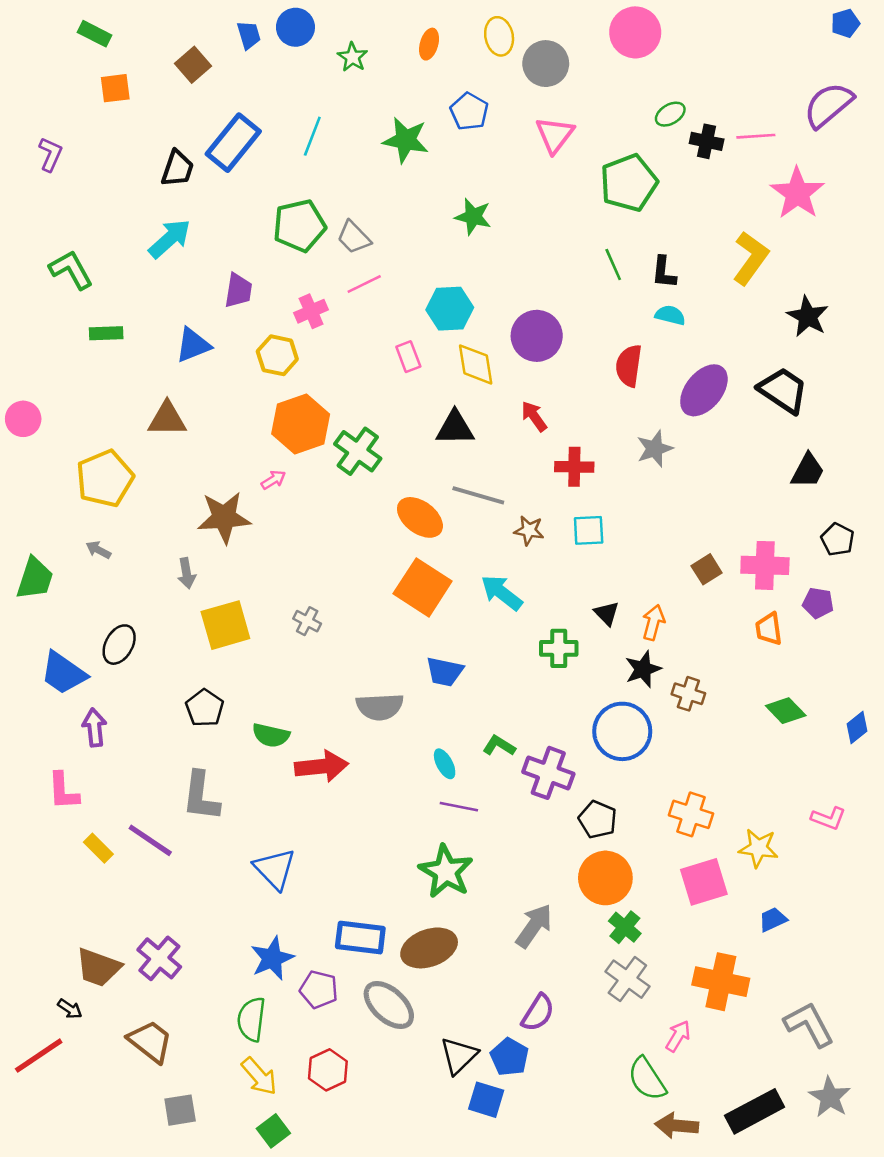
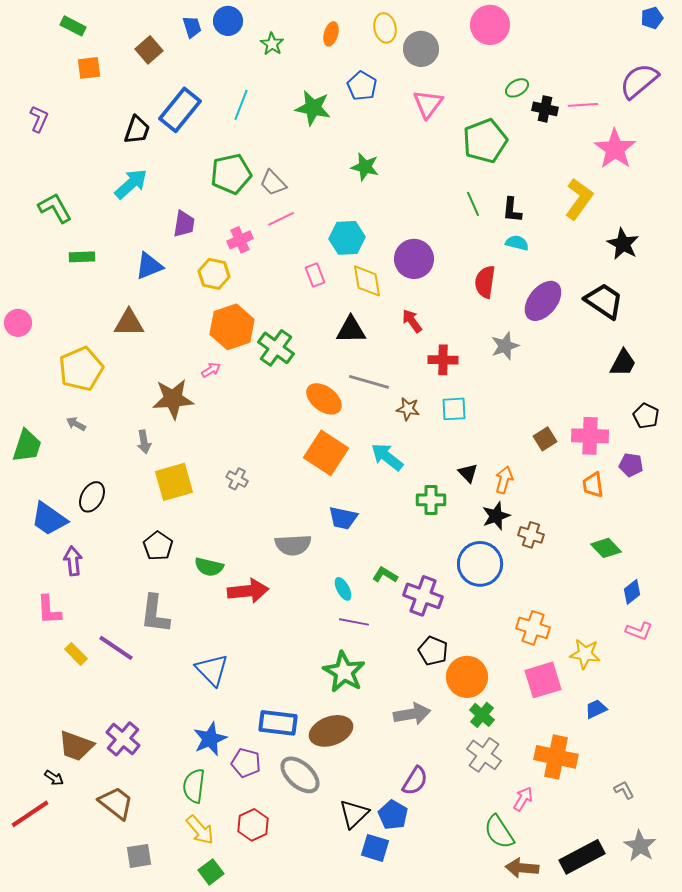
blue diamond: (857, 728) -> (632, 592), moved
black pentagon: (598, 820) -> (433, 651), moved
gray arrow: (534, 926) -> (412, 714), turned 45
gray L-shape: (809, 1024) -> (624, 790), size x0.5

